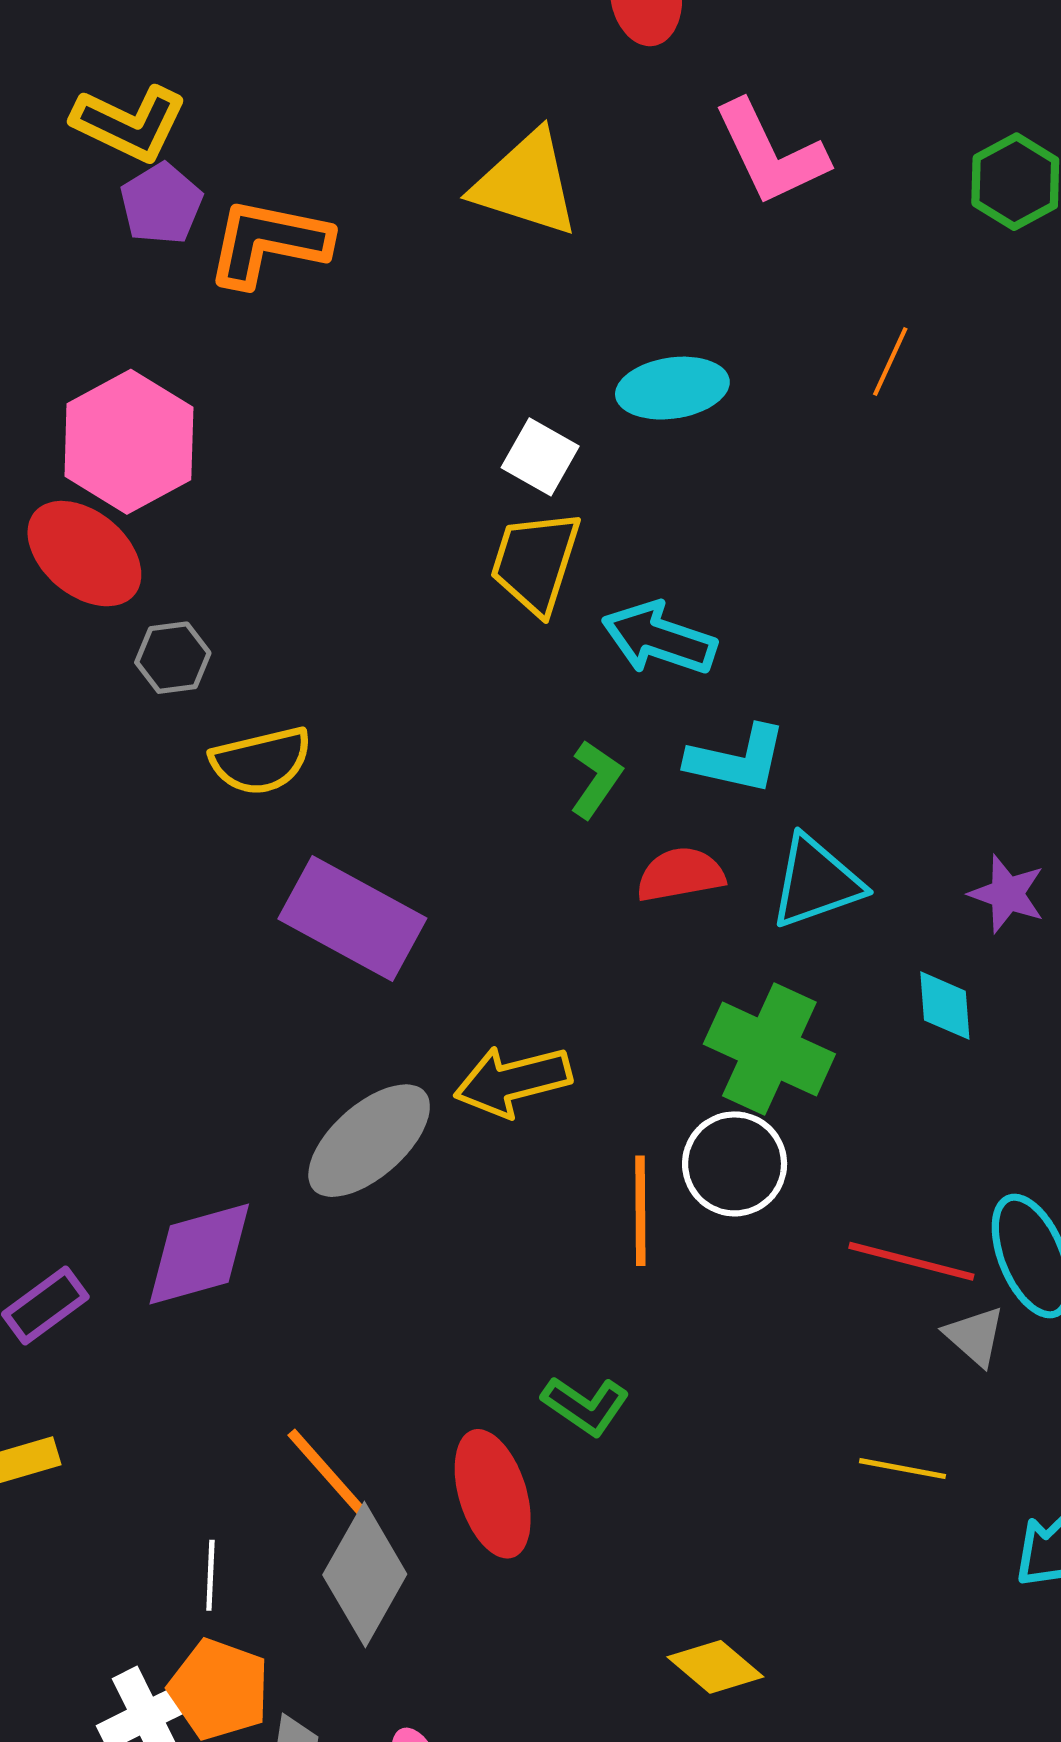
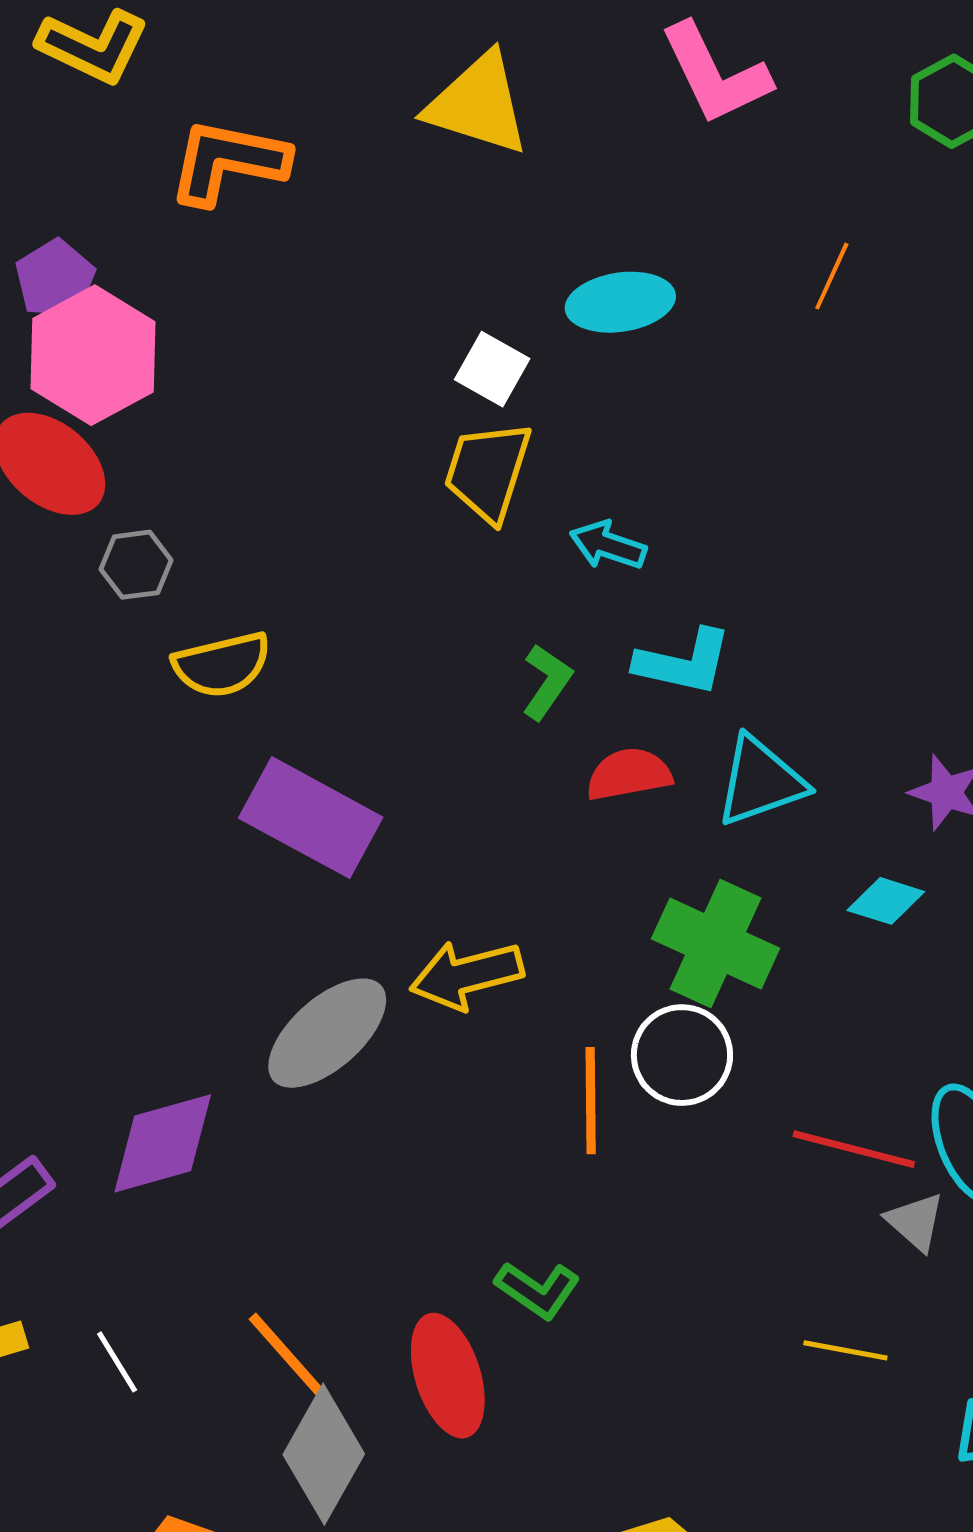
purple pentagon: (161, 204) -> (55, 279), moved
cyan arrow: (659, 638) -> (608, 545), size x0.7
cyan diamond: (945, 1006) -> (886, 901), turned -68
white line: (210, 1575) -> (117, 1362), moved, turned -34

